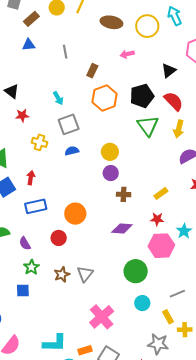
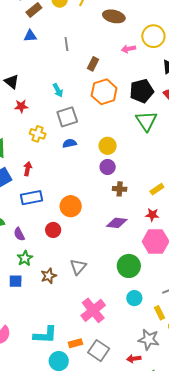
yellow circle: (147, 26) -> (153, 36), moved
brown star: (62, 274) -> (49, 276), moved

